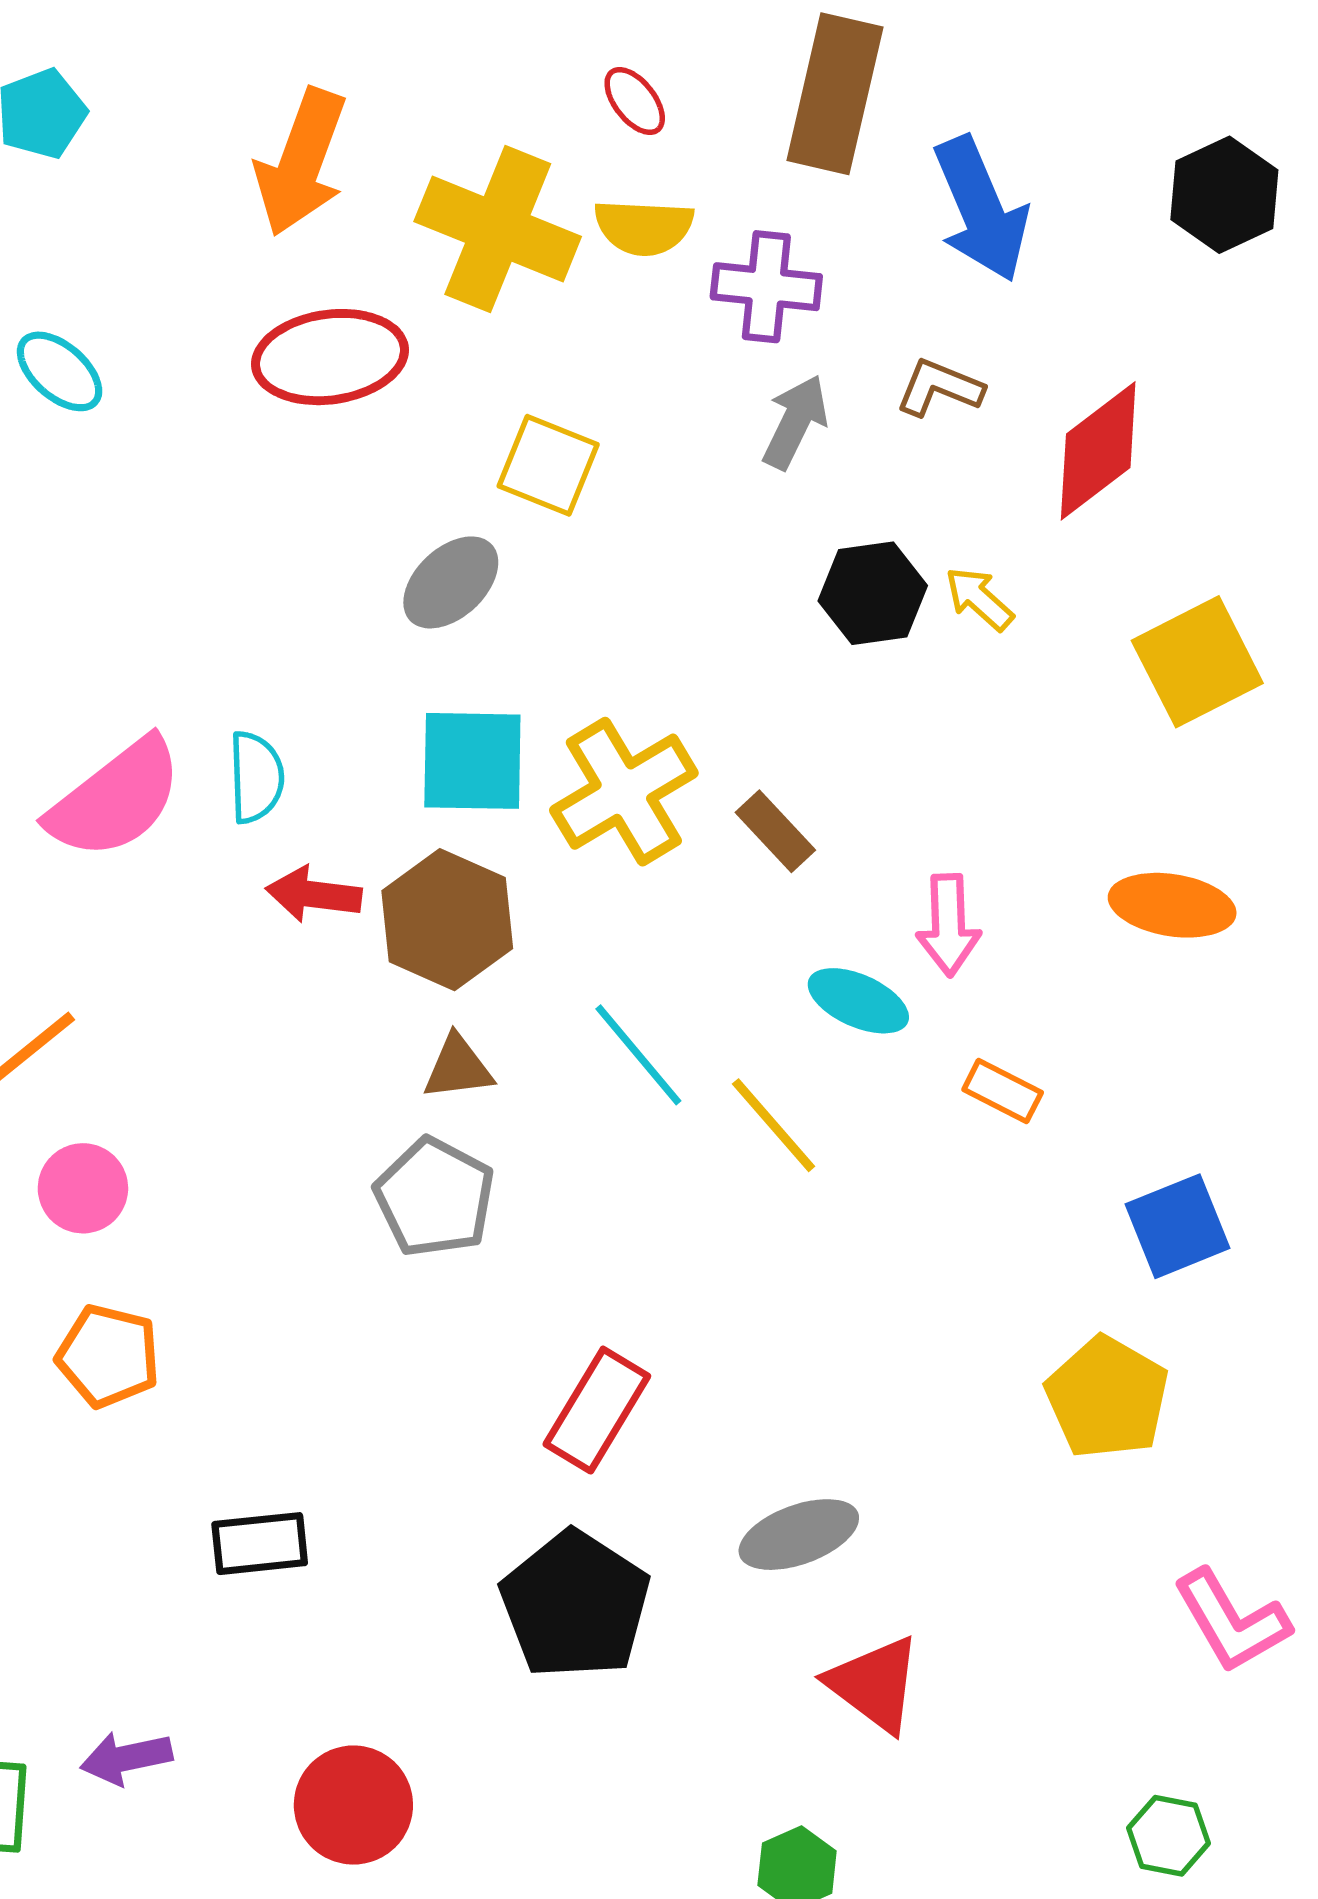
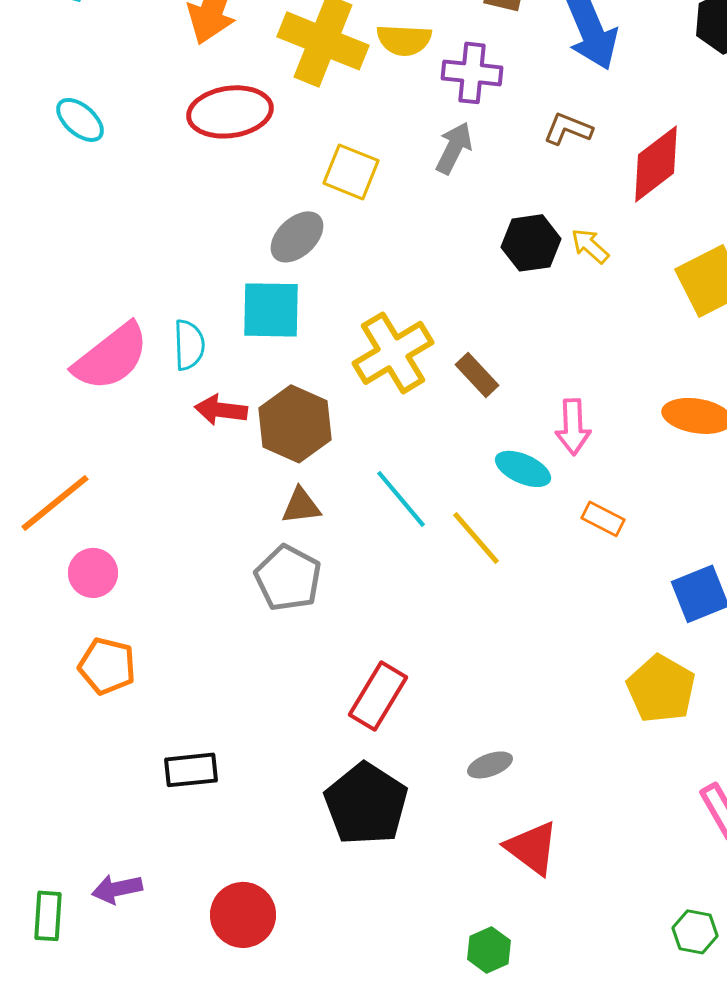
gray arrow: (795, 422) -> (454, 148), moved
cyan square: (472, 761) -> (271, 310), moved
gray ellipse: (799, 1535) -> (490, 765), size x0.7

